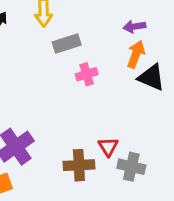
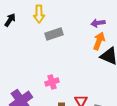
pink cross: (87, 74) -> (52, 82), moved

